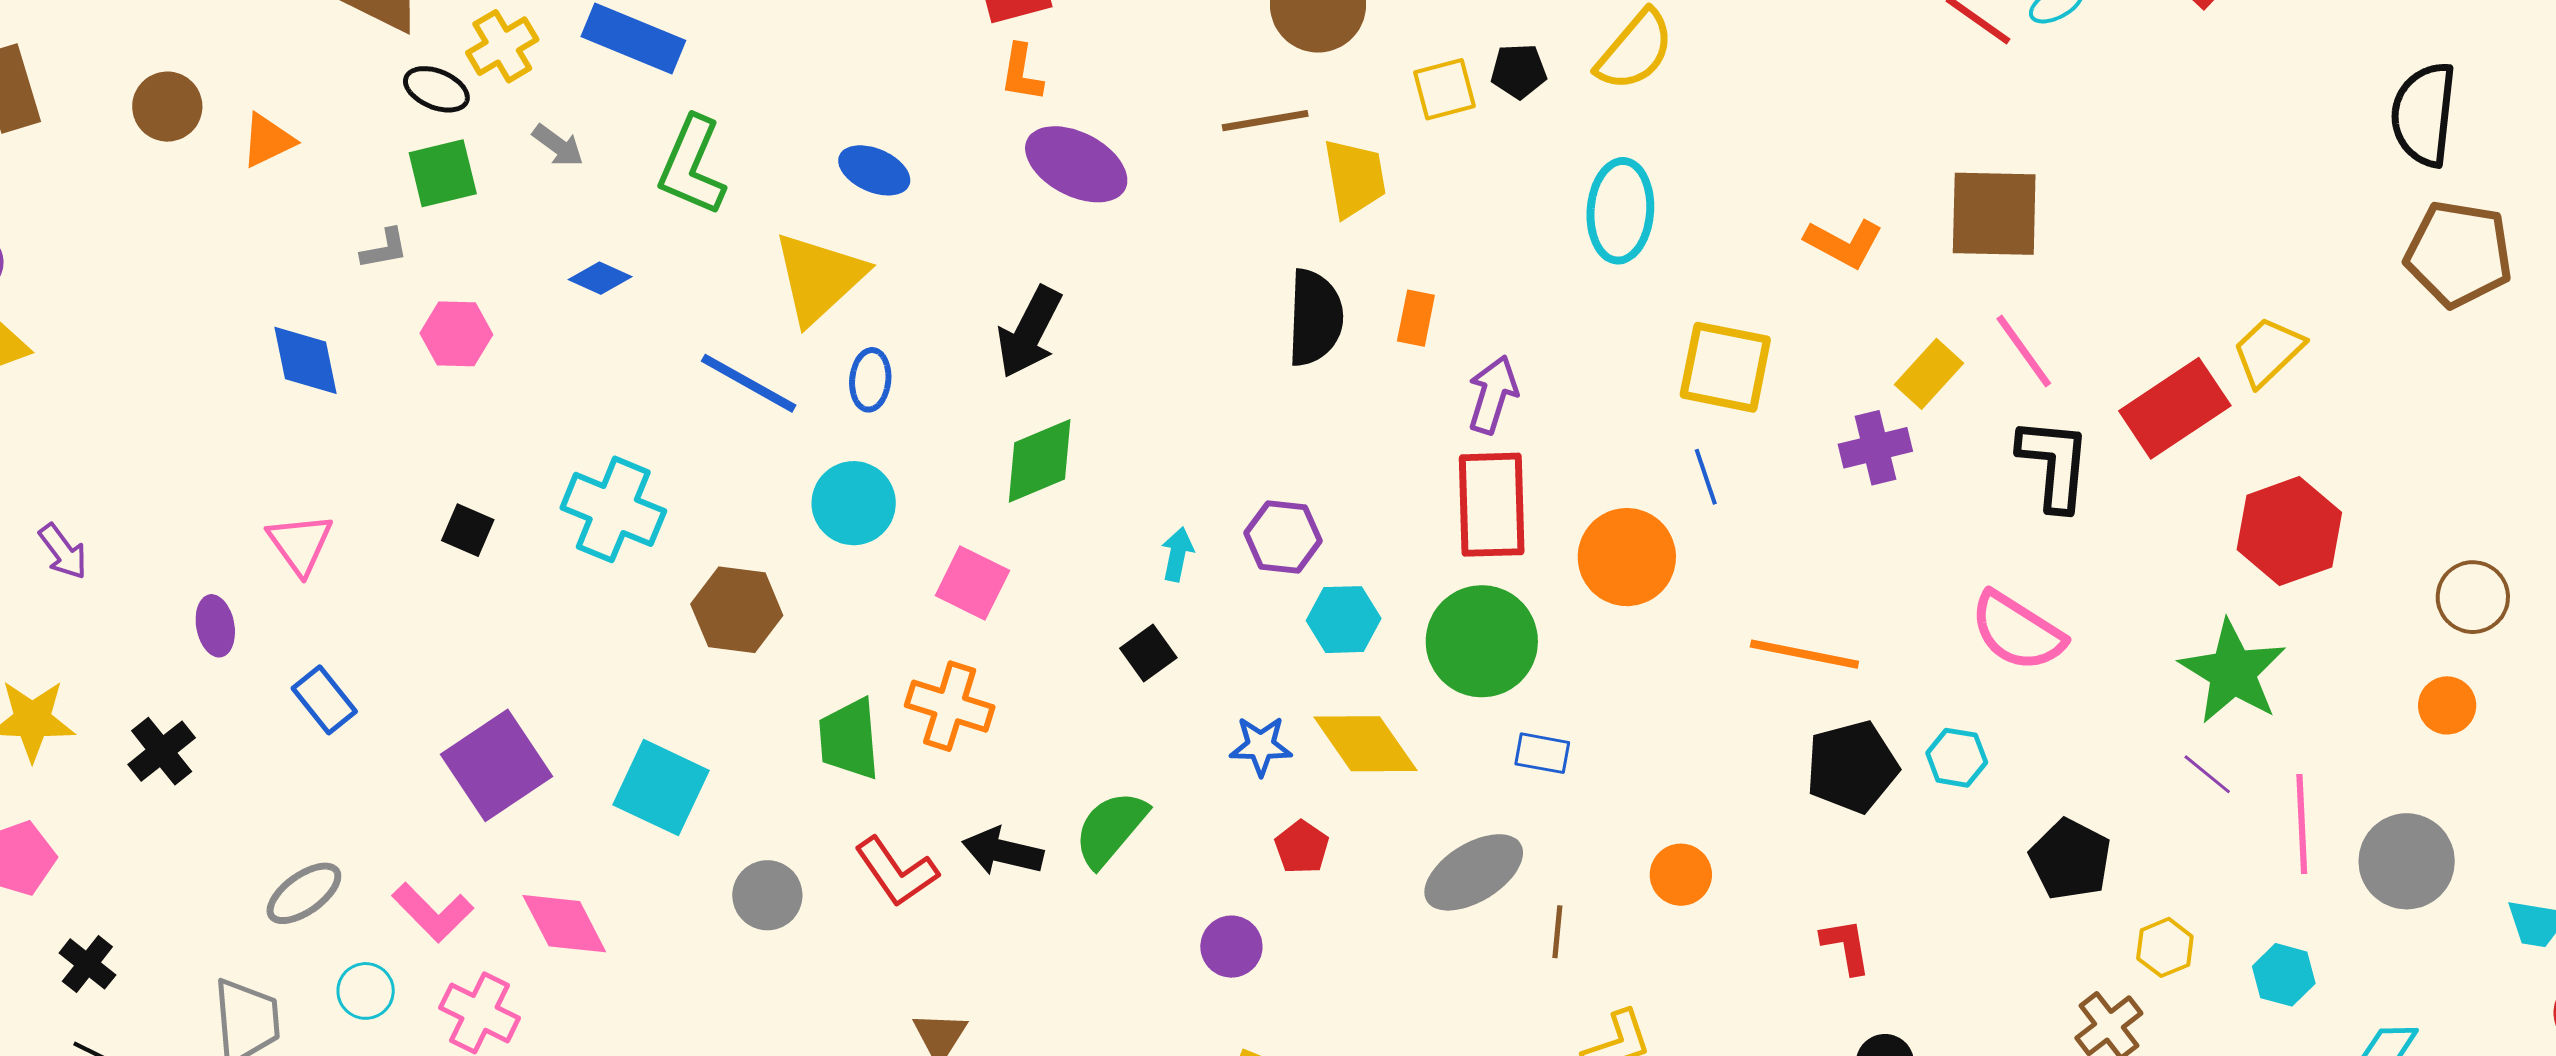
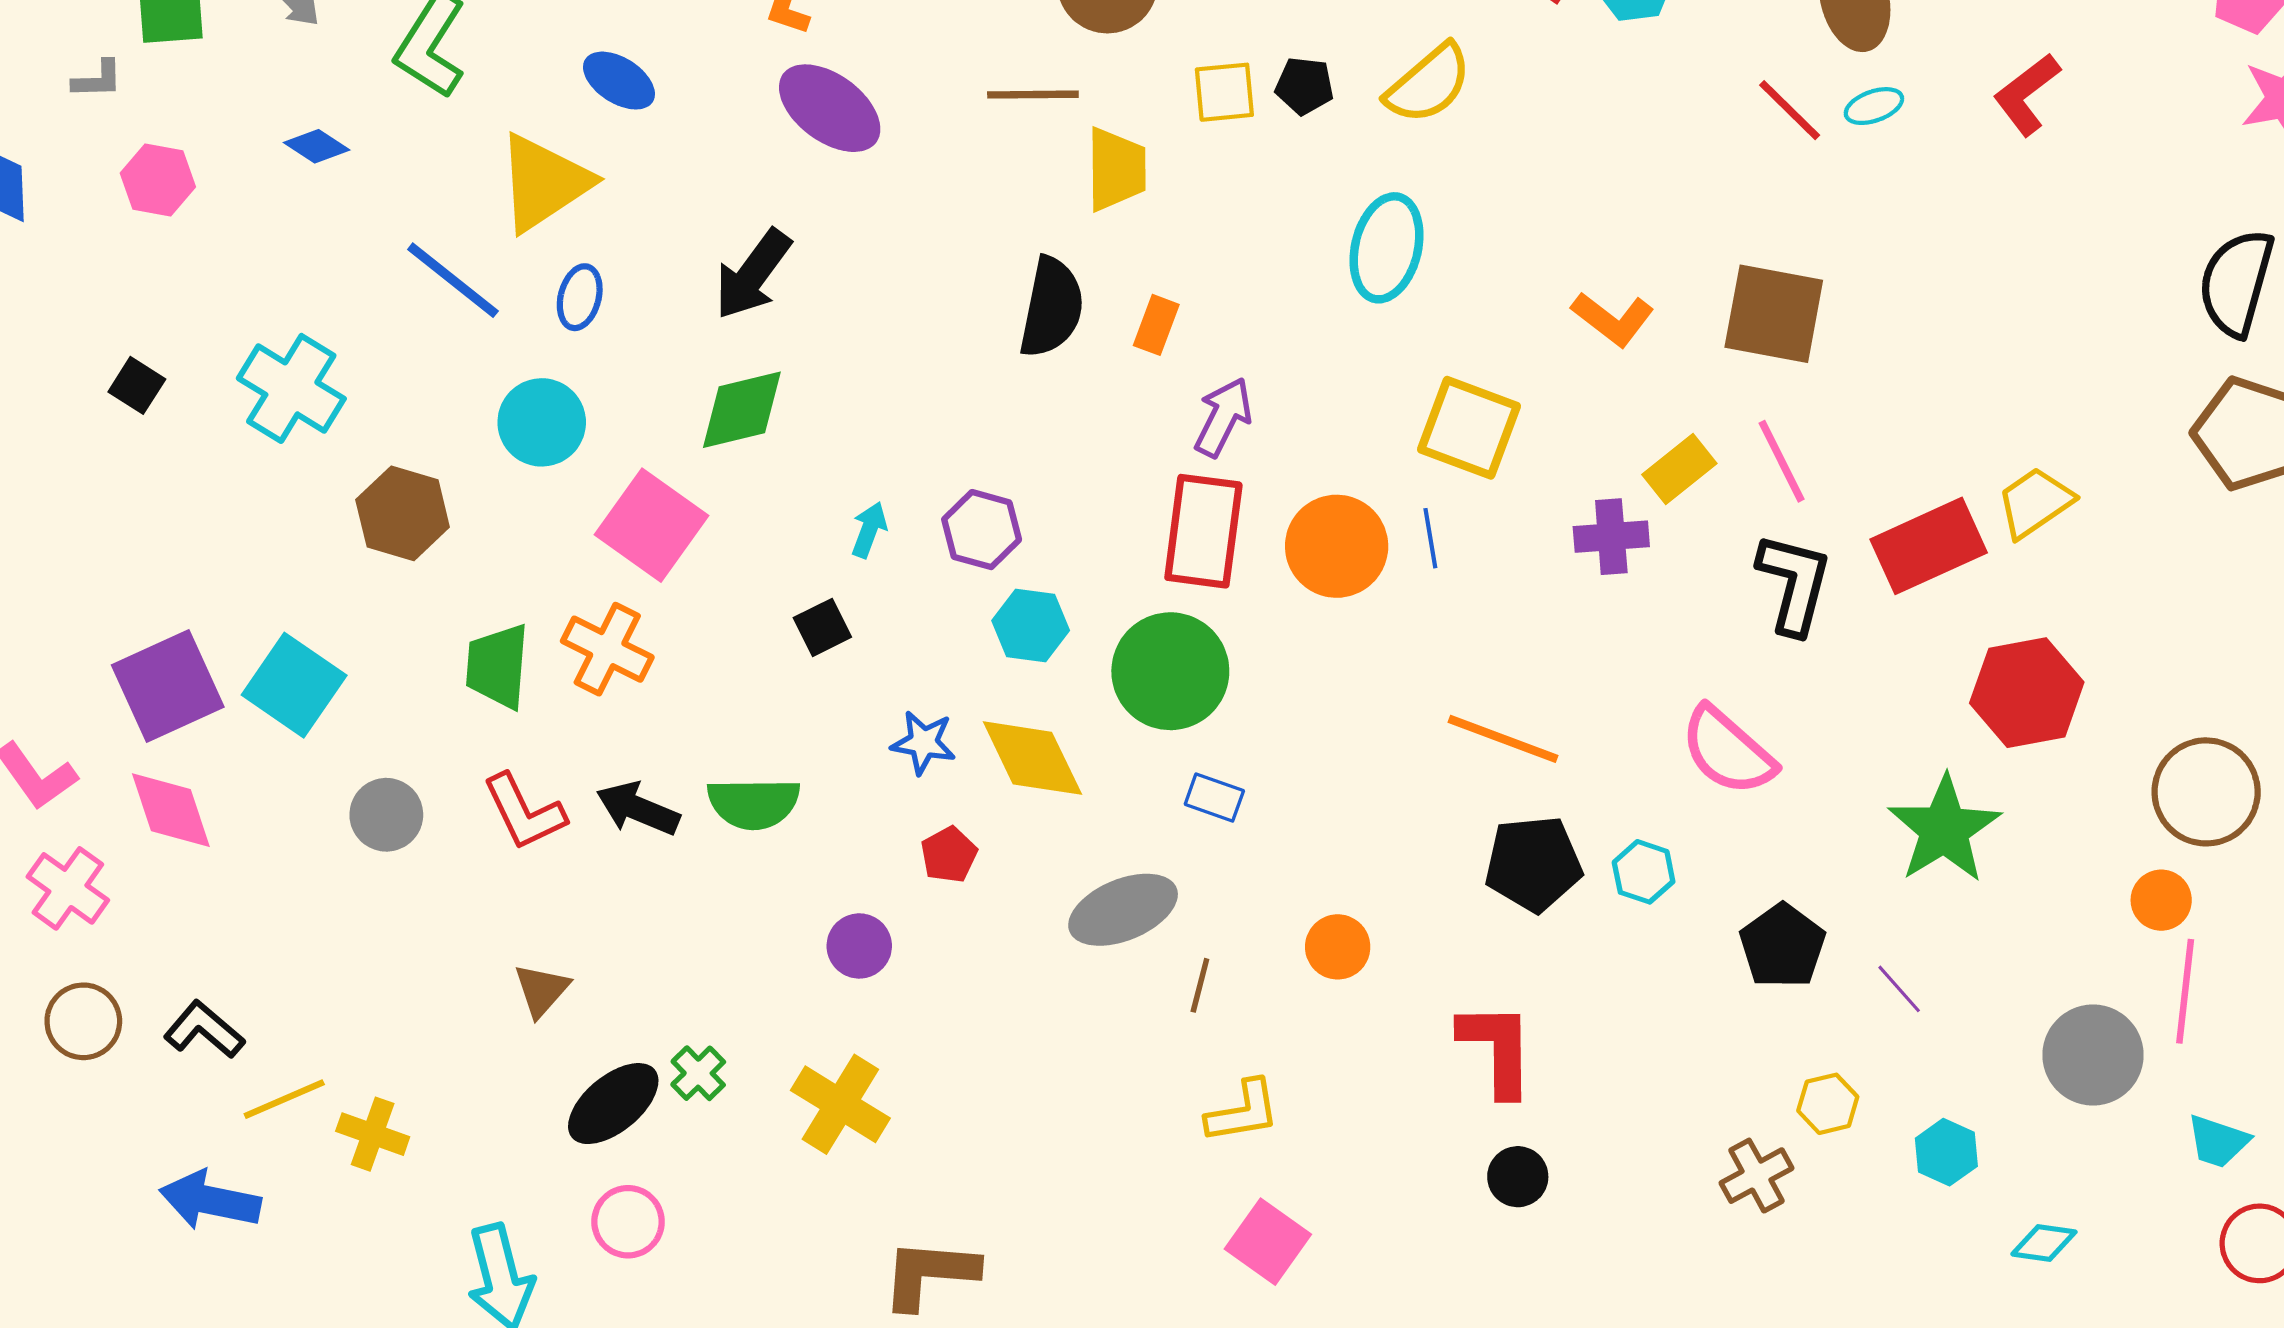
orange circle: (1627, 557) -> (1337, 546), moved
pink square: (972, 583) -> (652, 525), size x1.4
brown circle: (2473, 597) -> (2206, 792), size x1.4
purple square: (497, 765) -> (168, 686), moved
purple line: (2207, 774) -> (1899, 989), moved
pink line: (2302, 824) -> (2185, 991), moved
green semicircle: (1111, 829) -> (754, 803), turned -140
black pentagon: (2070, 859) -> (1783, 946), moved
red L-shape: (1846, 946) -> (1497, 1049), size x1.6

